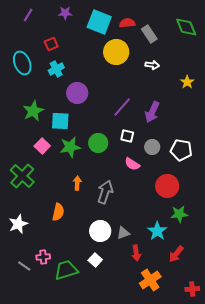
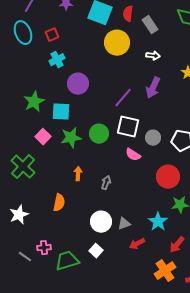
red semicircle: (127, 23) -> (128, 14), turned -77
cyan ellipse: (22, 63) -> (23, 33), moved
purple arrow: (152, 112) -> (153, 88), moved
white square: (127, 136) -> (128, 127), size x1.6
gray arrow: (105, 192) -> (106, 183), size x0.6
red arrow: (136, 253) -> (137, 244), turned 70
orange cross: (150, 280) -> (165, 271), moved

